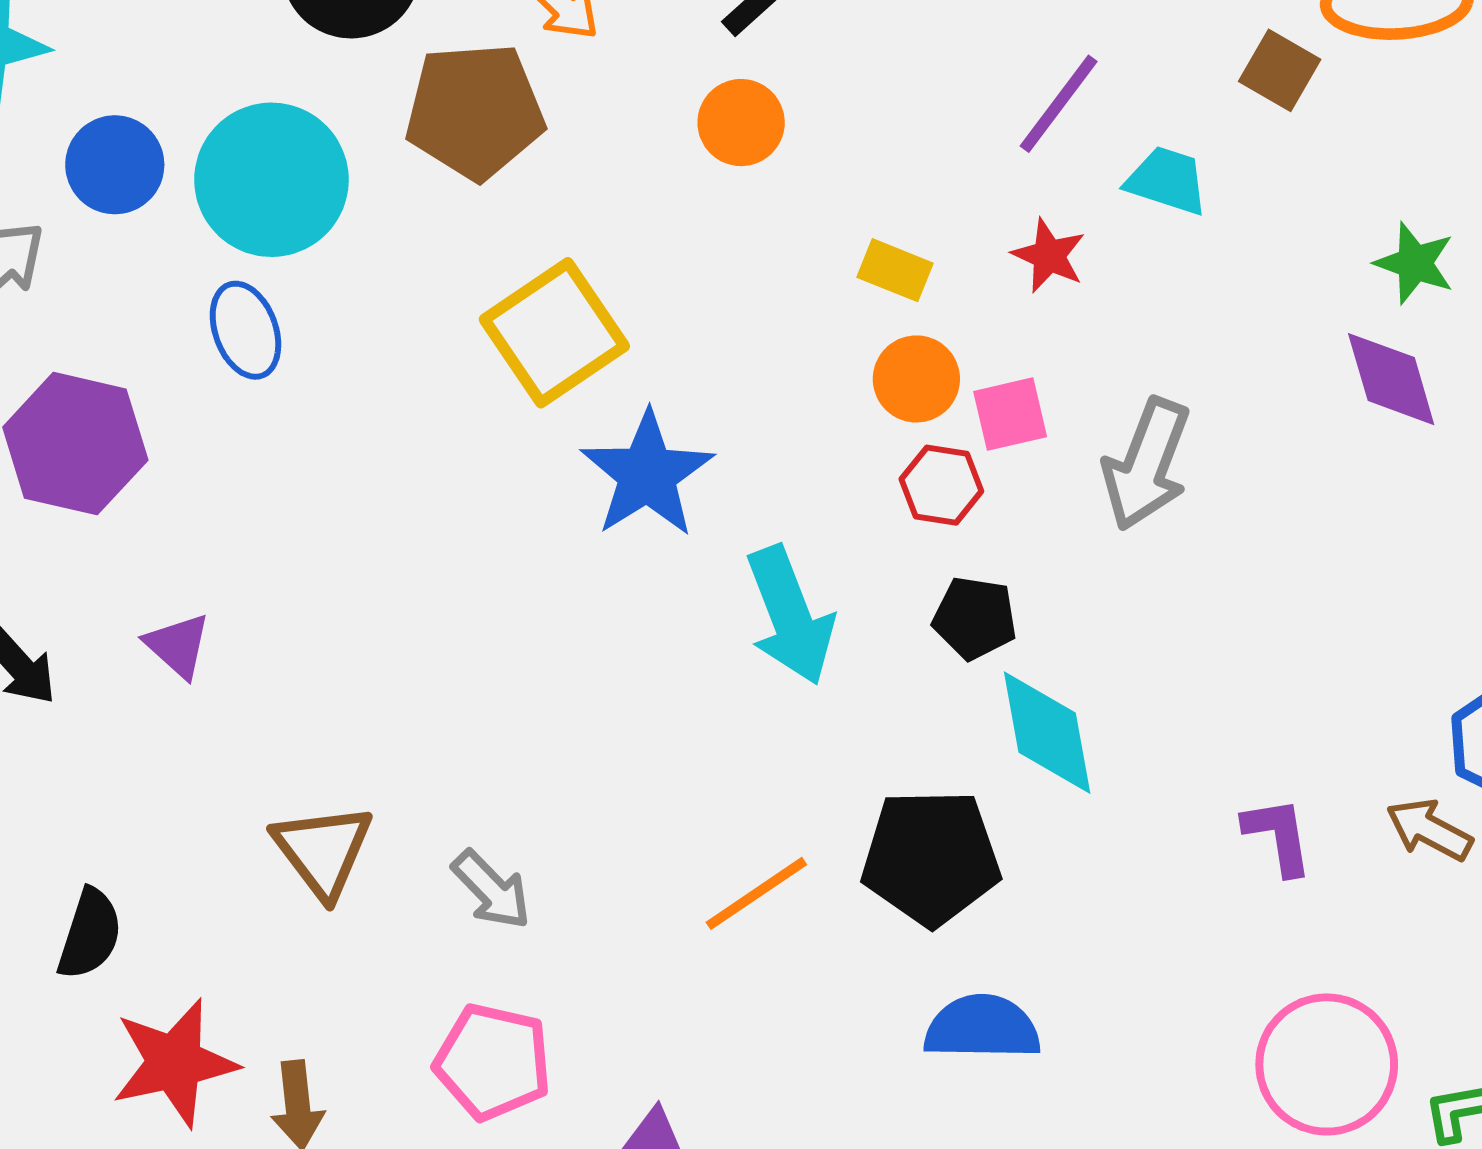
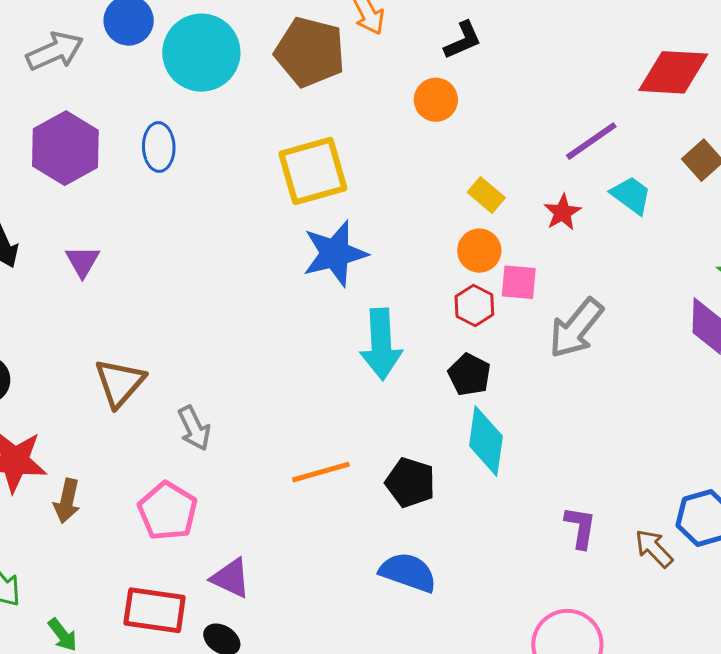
blue ellipse: (245, 330) -> (159, 147), moved
black pentagon: (931, 857) -> (410, 483), size x0.7

